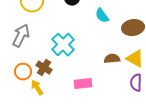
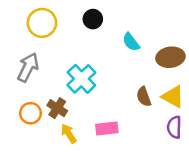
brown semicircle: (112, 59) -> (144, 97), turned -105
yellow arrow: (37, 88) -> (69, 134), moved

